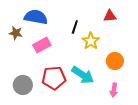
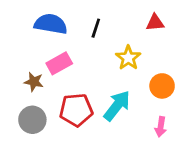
black line: (75, 27) -> (96, 28), moved
brown star: (16, 33) -> (34, 82), moved
cyan arrow: (83, 75) -> (117, 106), turned -85

